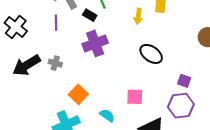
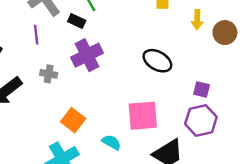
yellow arrow: (138, 16) -> (197, 20), moved
gray cross: (55, 63) -> (49, 74), moved
pink square: (135, 97) -> (143, 116), size x1.5

